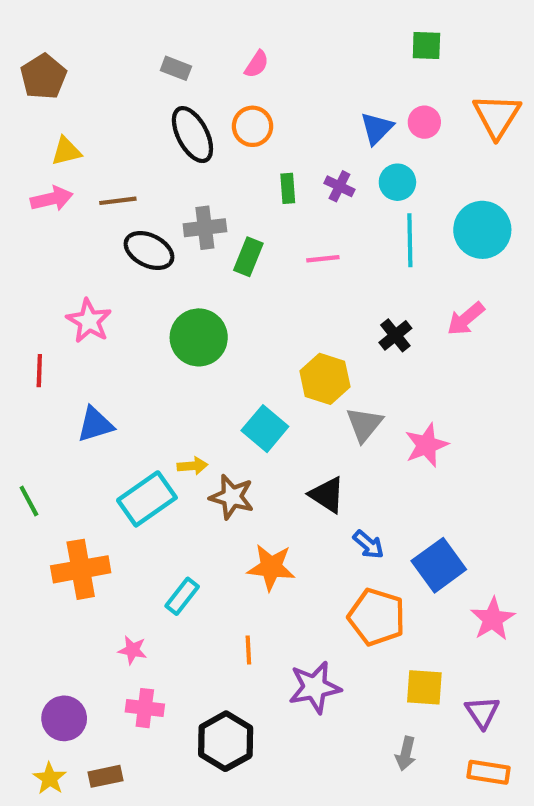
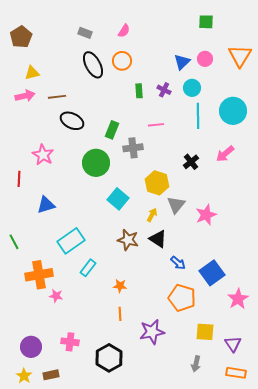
gray cross: (205, 228) -> (133, 148), moved
green rectangle: (248, 257) -> (112, 130), moved
cyan square: (265, 429) -> (118, 199), moved
yellow arrow: (192, 466) -> (152, 215), moved, turned -56
brown star: (232, 497) -> (128, 240), moved
orange star: (271, 567) -> (120, 286), moved, size x0.6
cyan rectangle: (182, 596) -> (88, 268), moved
pink star: (132, 650) -> (56, 296), moved

